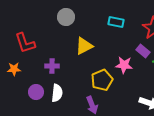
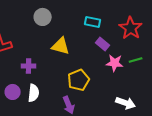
yellow triangle: (84, 46) -> (61, 46), turned 42
purple rectangle: (143, 51) -> (103, 44), moved
pink star: (124, 65) -> (115, 63), moved

